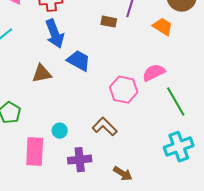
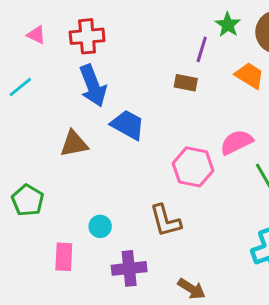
brown rectangle: (109, 22) -> (186, 83), moved
brown L-shape: (105, 127) -> (165, 221), turned -150
pink rectangle: (35, 152) -> (64, 257), size x0.7

